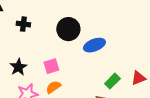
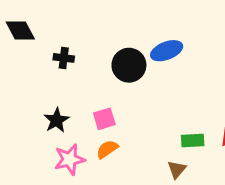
blue ellipse: (94, 45) -> (167, 51), moved
green rectangle: (112, 81) -> (193, 141), turned 42

